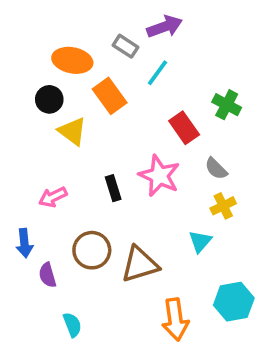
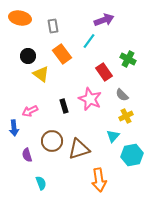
purple arrow: (165, 27) -> (104, 20), moved
gray rectangle: (126, 46) -> (53, 26), moved, turned 48
orange ellipse: (72, 60) -> (20, 18), moved
blue arrow: (24, 243) -> (14, 128), moved
cyan hexagon: (234, 302) -> (132, 155), moved

